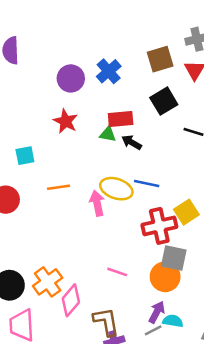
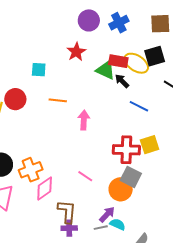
green triangle: (108, 134) -> (106, 70), size x1.5
blue line: (147, 183) -> (139, 106), moved
yellow ellipse: (116, 189) -> (136, 63), moved

